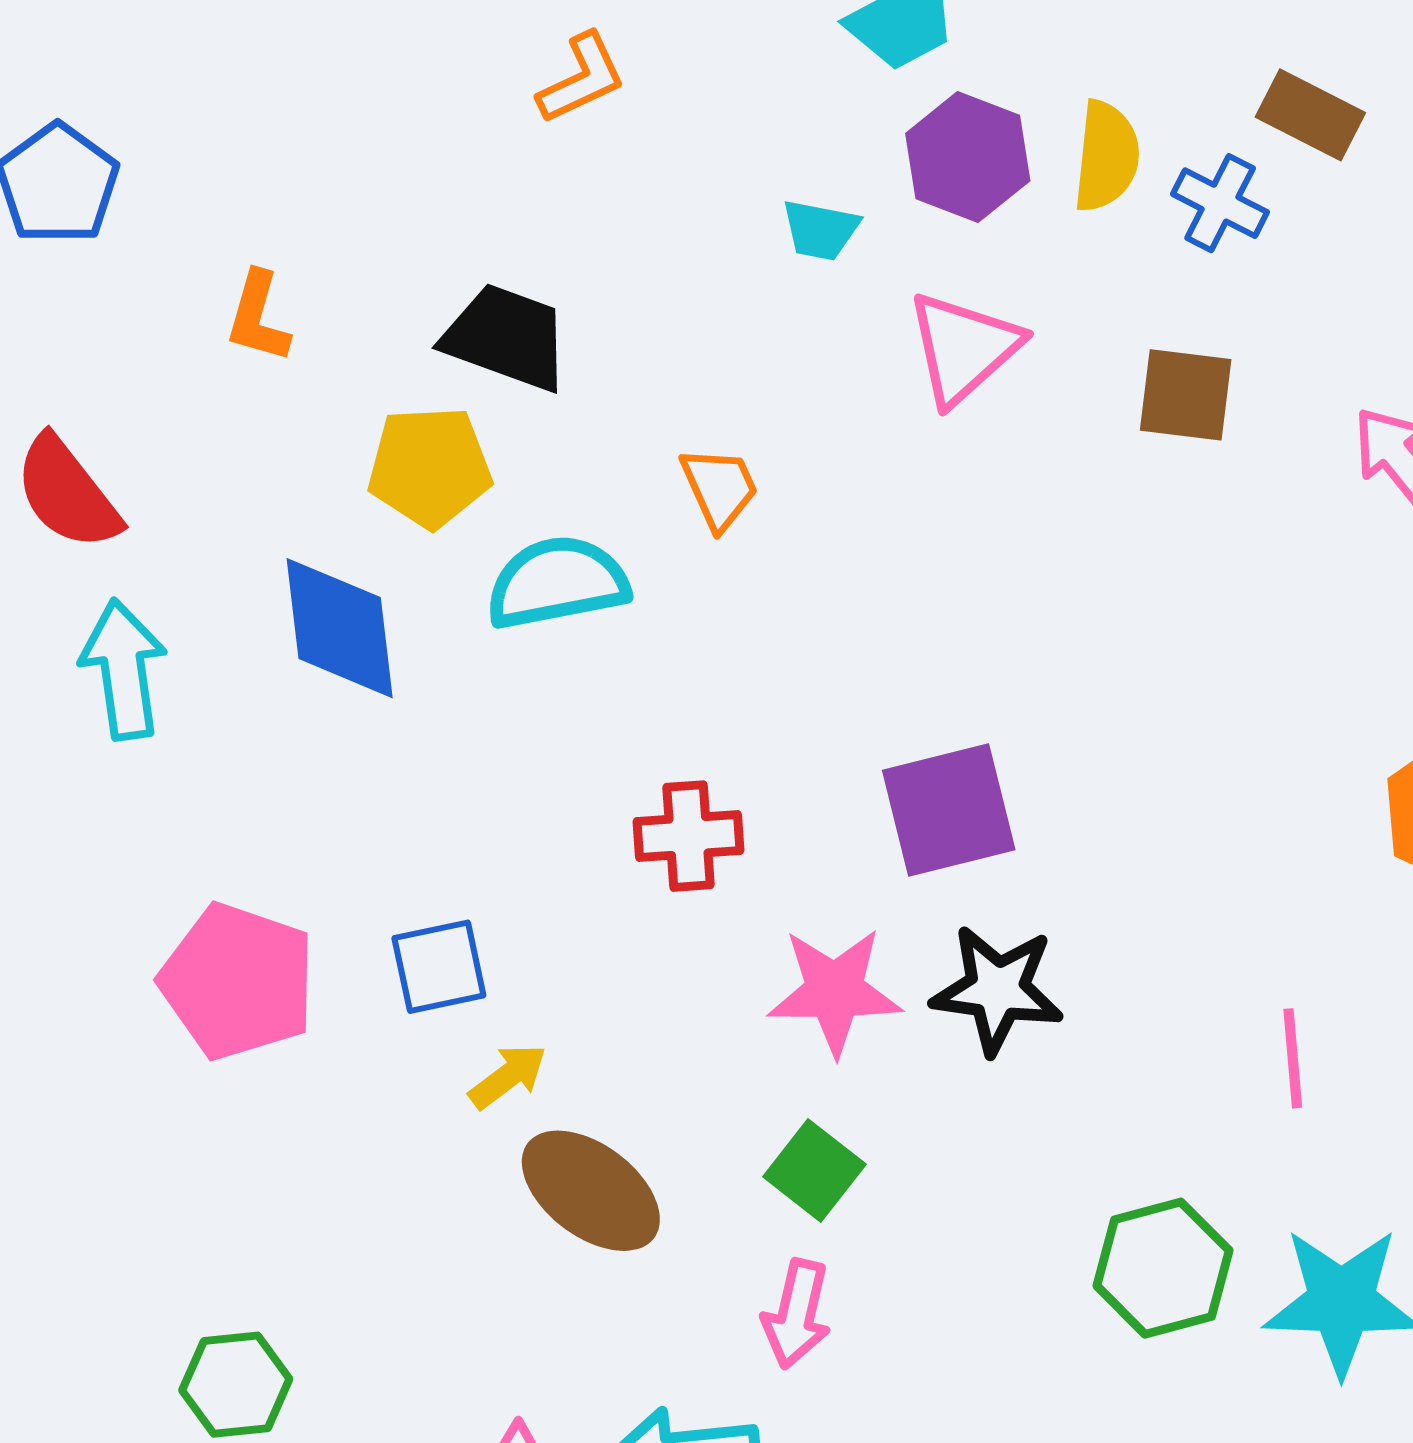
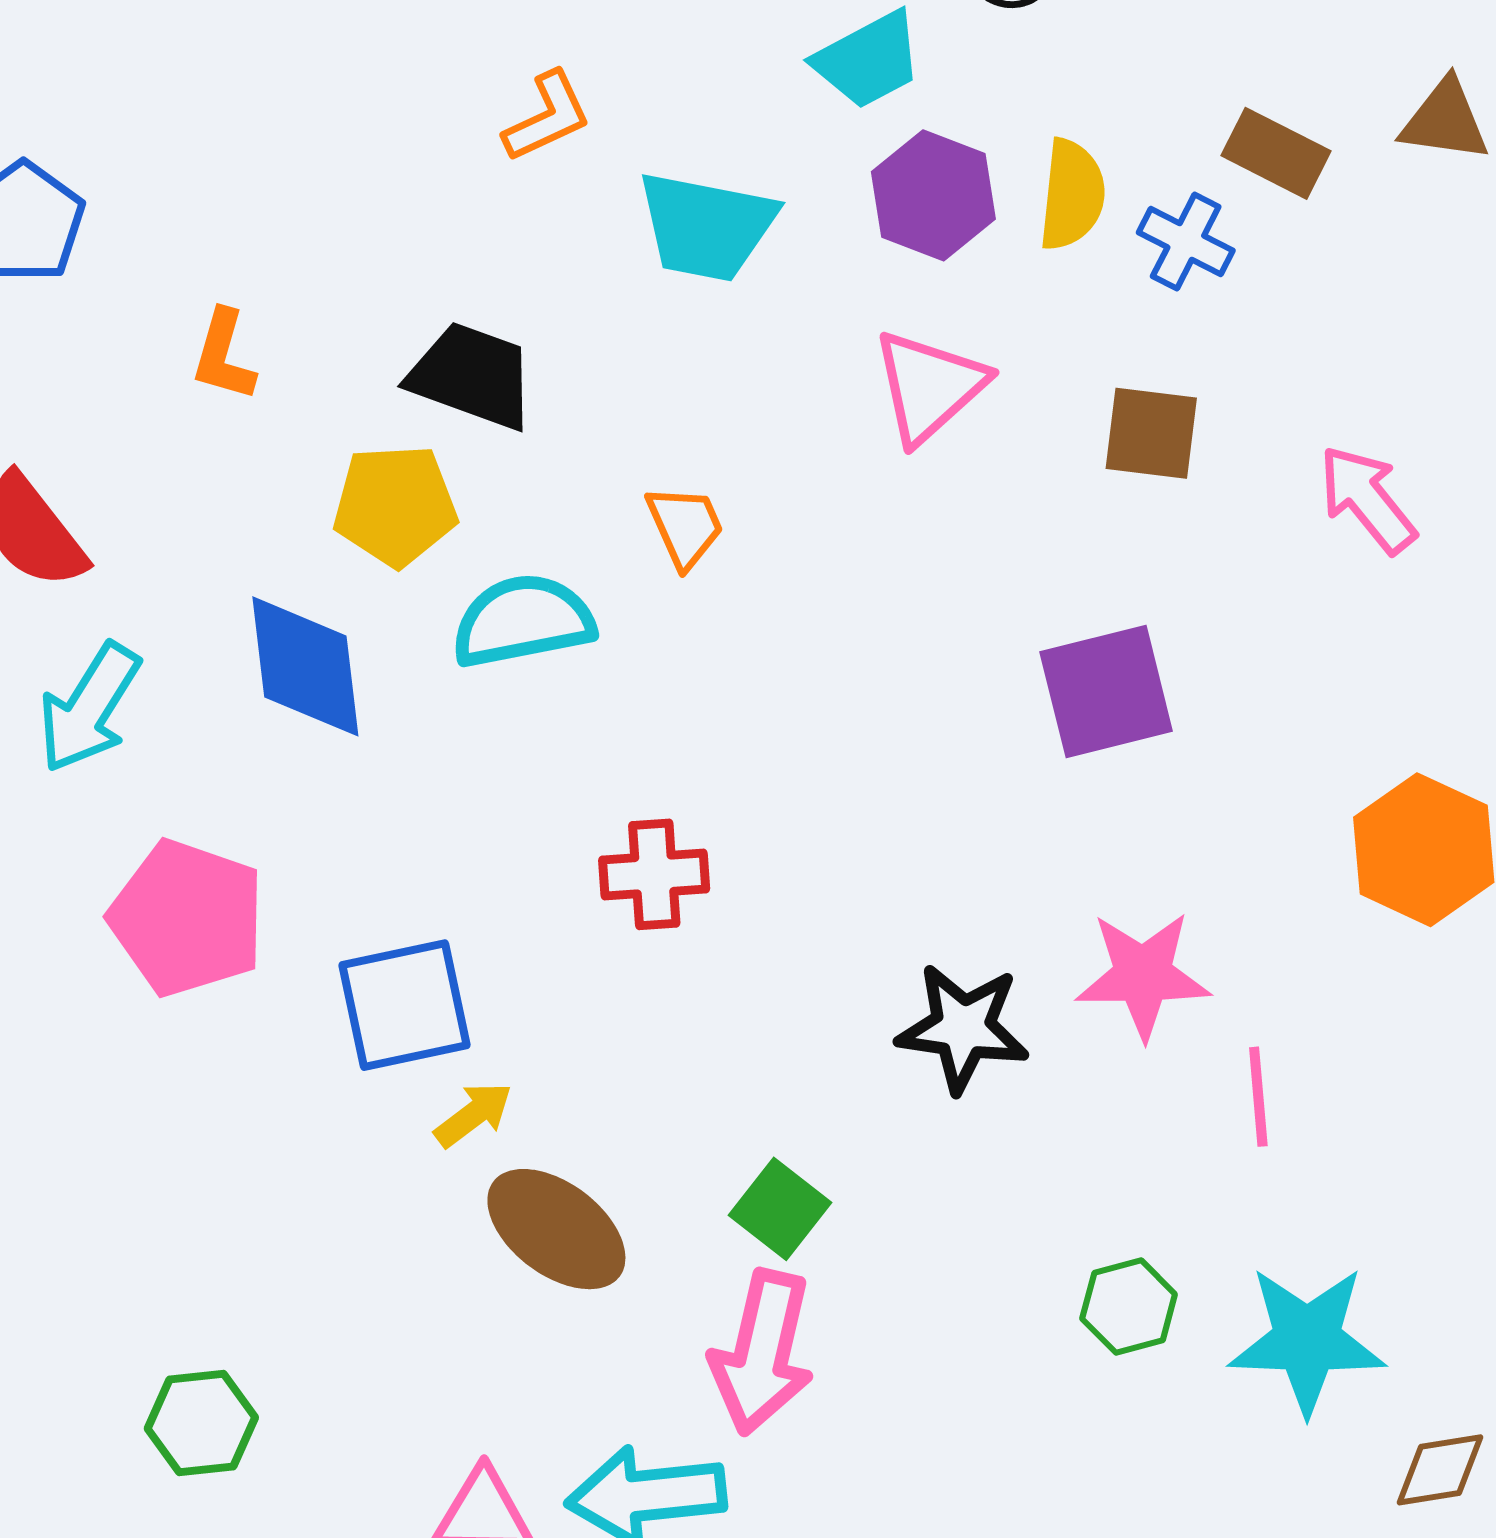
cyan trapezoid: (820, 230) -> (706, 226), moved, size x1.8
cyan arrow: (124, 669) -> (89, 708), turned -140
purple square: (949, 810) -> (1106, 691), moved
blue square: (439, 967) -> (405, 1005), size x1.4
pink pentagon: (238, 981) -> (187, 918), moved
pink star: (835, 991) -> (1143, 975), moved
green hexagon: (1163, 1268) -> (1129, 1307), size x0.7
pink arrow: (797, 1314) -> (762, 1352), size x1.5

